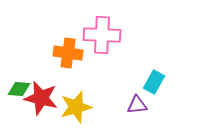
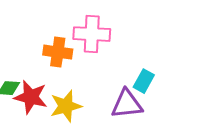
purple triangle: (137, 105) -> (127, 104), size x1.6

